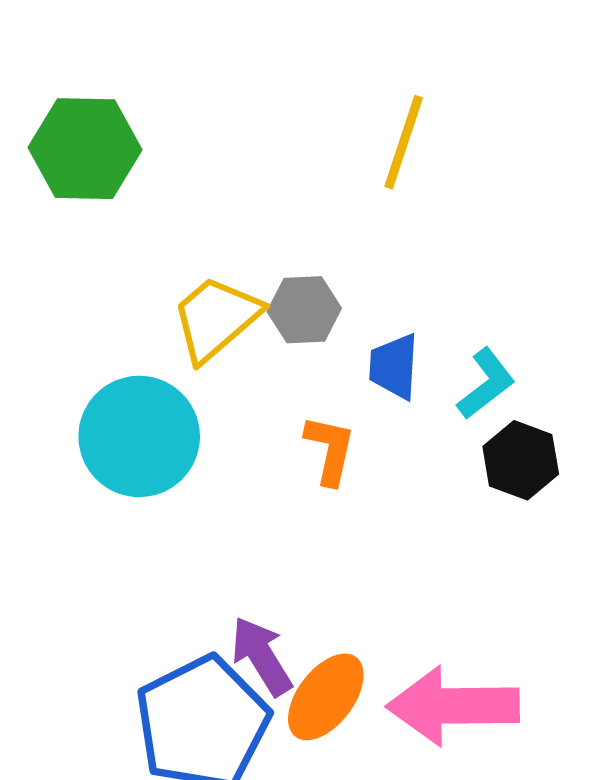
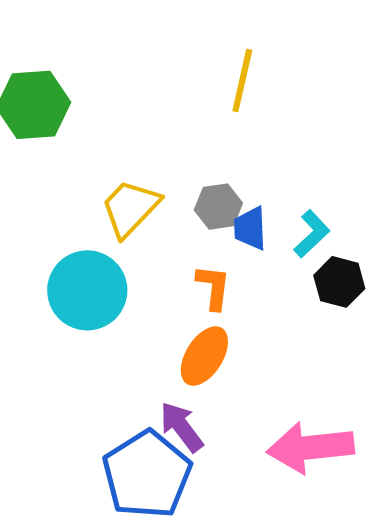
gray hexagon: (304, 310) -> (218, 207), moved
orange ellipse: (326, 697) -> (204, 356), moved

